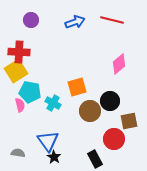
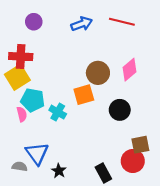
brown circle: (90, 111) -> (98, 73), moved
brown square: (129, 121) -> (140, 145), moved
red circle: (114, 139) -> (133, 161), moved
blue triangle: (48, 141) -> (37, 153), moved

